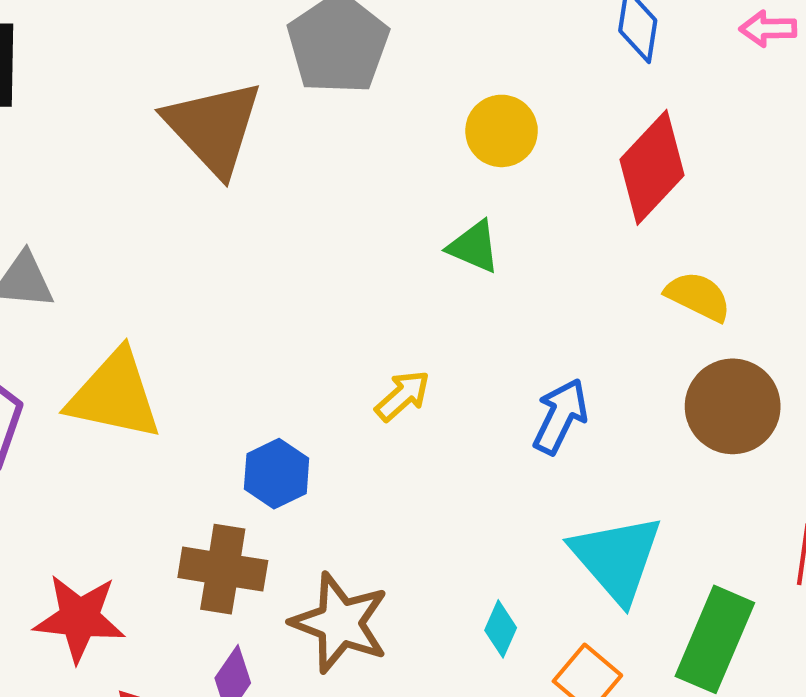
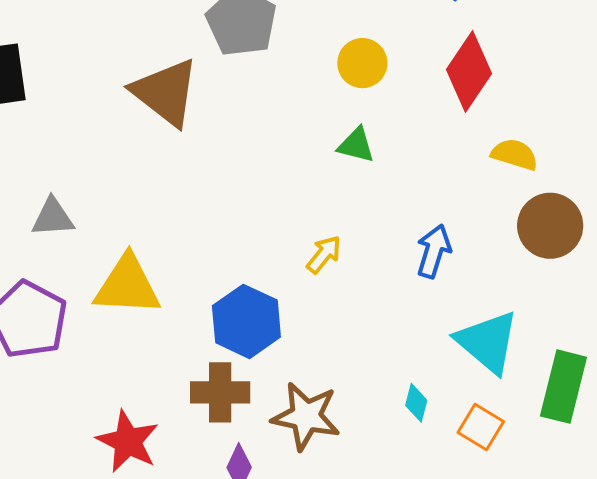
blue hexagon: (277, 474) -> (246, 321), size x1.5
red star: (79, 618) -> (128, 441), turned 30

